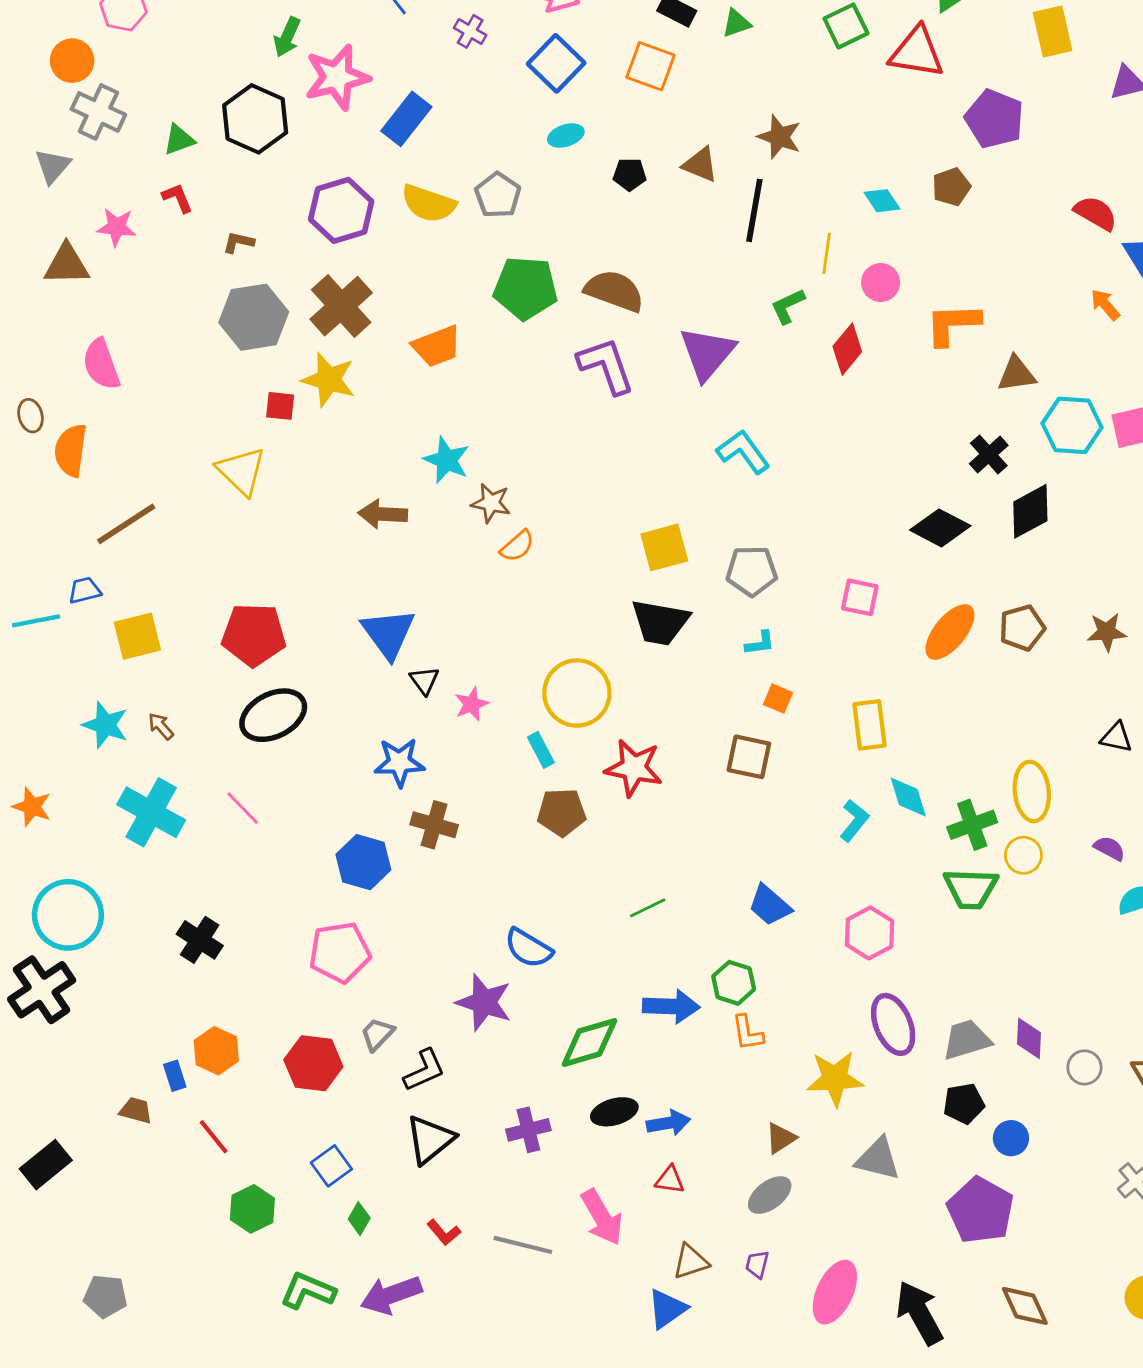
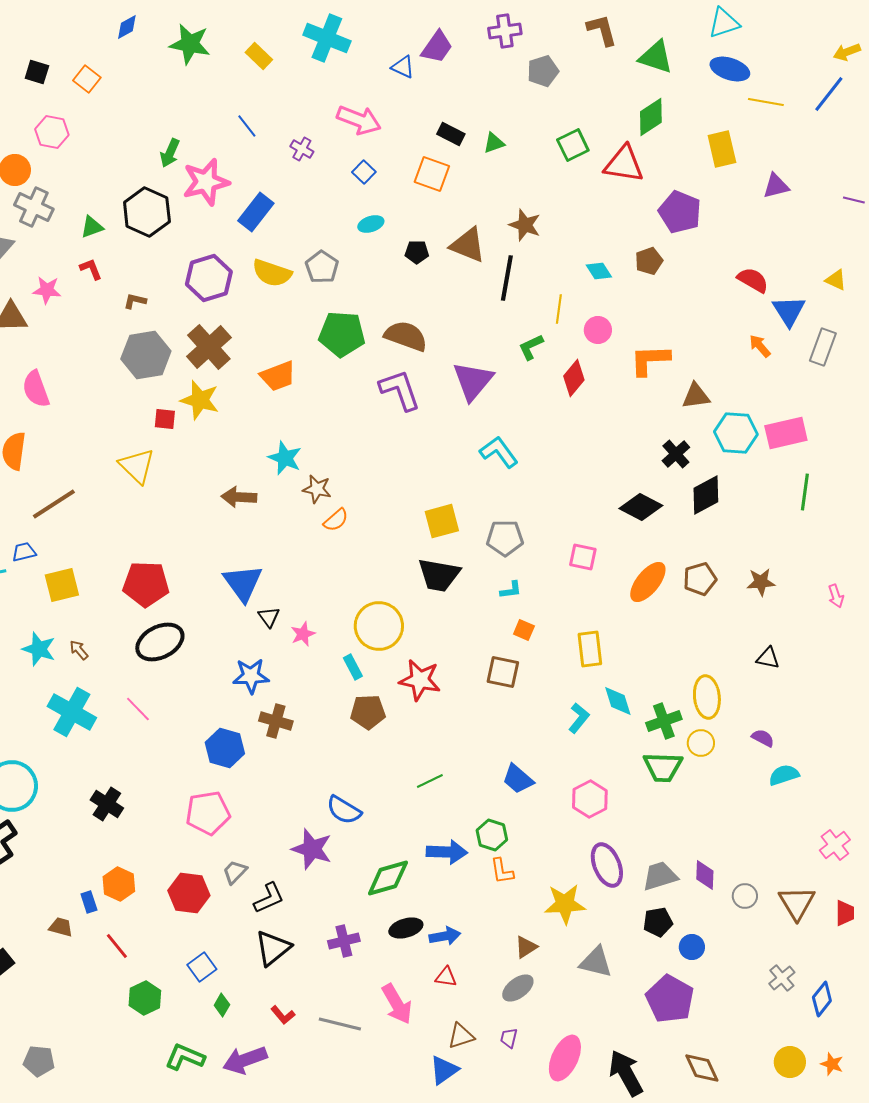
blue square: (556, 63) -> (364, 172), size x0.6
brown triangle: (700, 165) -> (468, 245), size x1.4

